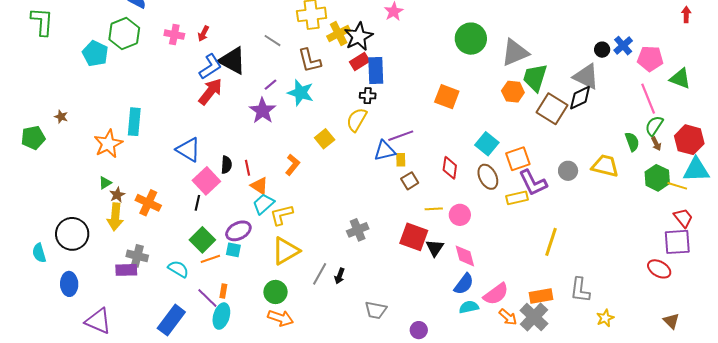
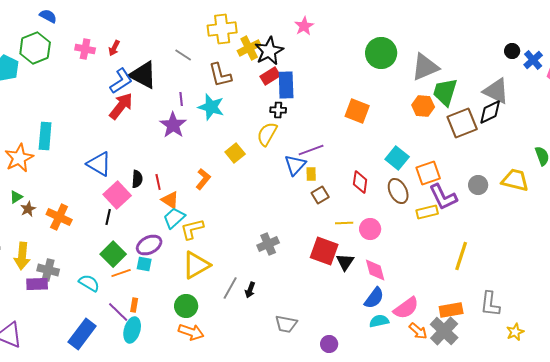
black circle: (602, 50) -> (512, 51), moved
purple line: (270, 85) -> (181, 99), turned -56
brown square: (552, 109) -> (462, 123), turned 36
blue triangle: (385, 151) -> (295, 165), turned -35
yellow arrow: (115, 217) -> (22, 256), moved

